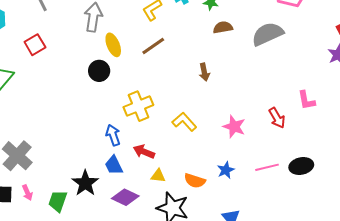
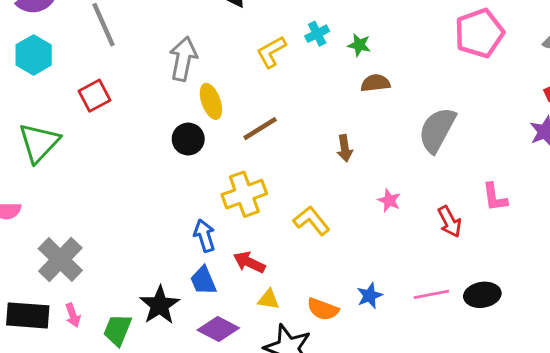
gray semicircle: (268, 34) -> (437, 130), moved, turned -40
brown line: (153, 46) -> (260, 129), moved
pink star: (234, 127) -> (389, 200), moved, size x0.7

